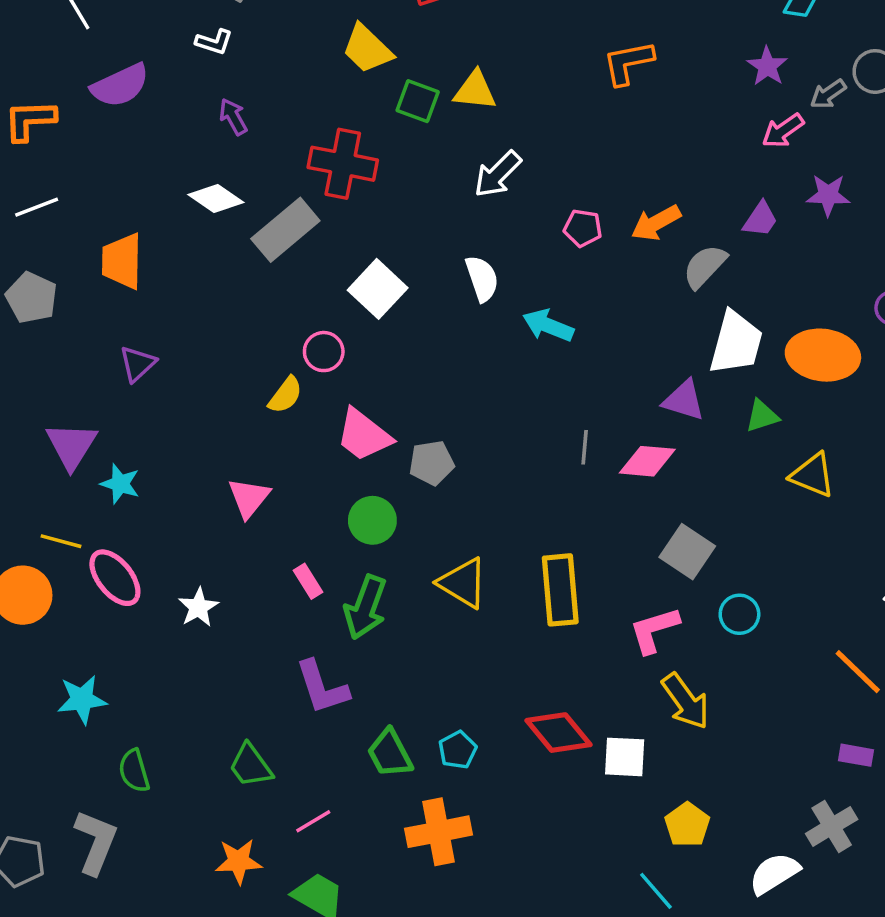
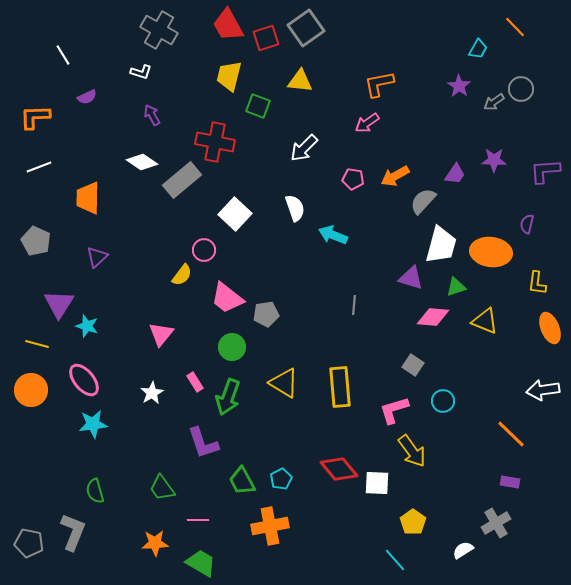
yellow trapezoid: (367, 49) -> (229, 76), turned 60
purple semicircle: (120, 85) -> (87, 97), size x0.6
yellow triangle: (475, 91) -> (300, 81), moved
pink arrow: (783, 131) -> (367, 123), moved
gray pentagon: (31, 298) -> (36, 241), moved
pink diamond: (647, 461) -> (433, 317), moved
yellow line: (61, 541) -> (37, 344), moved
gray square: (687, 552) -> (413, 365), size x0.7
white star: (198, 607) -> (152, 393), moved
cyan star: (82, 699) -> (93, 424), moved
pink line: (313, 821) -> (198, 520), turned 30
white semicircle: (774, 873) -> (463, 550), size x0.7

